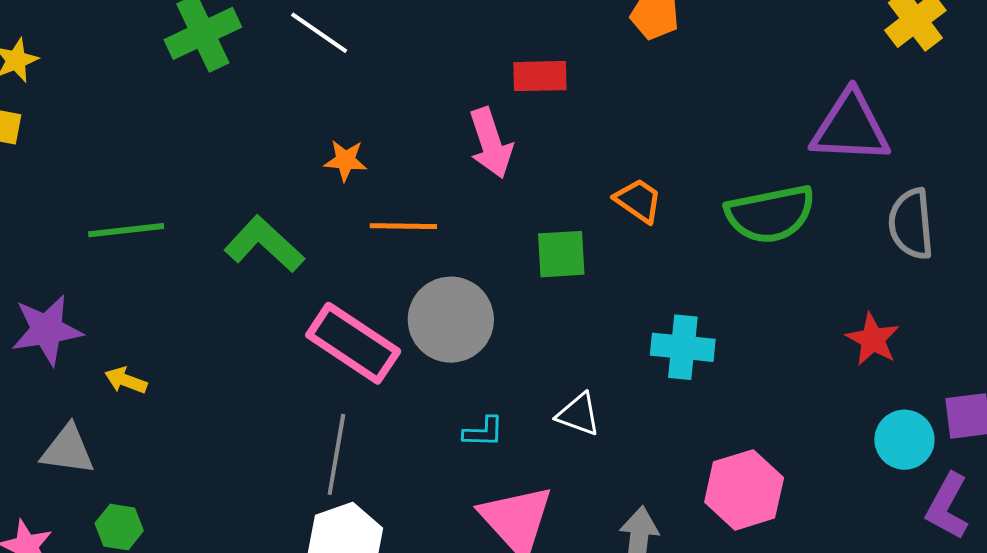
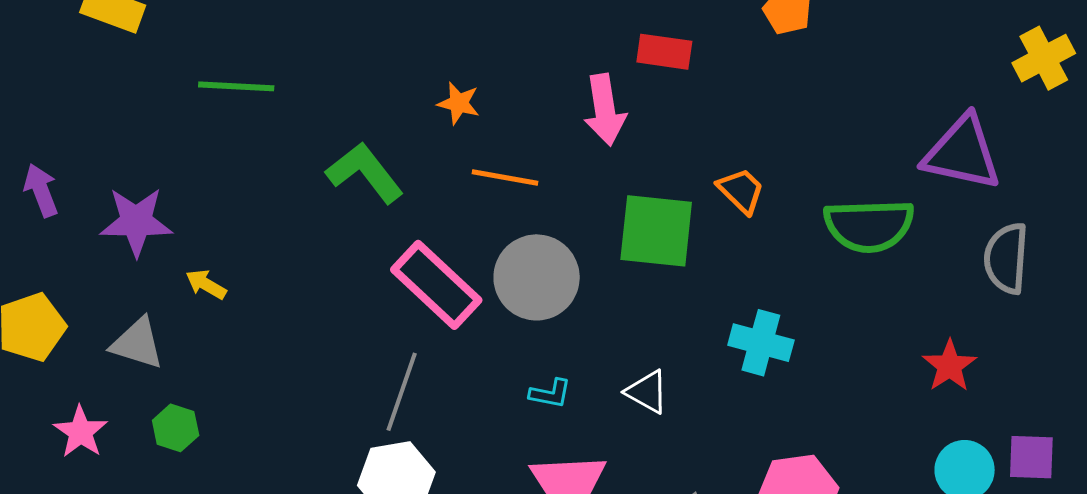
green line: (126, 230) -> (236, 86), moved
green square: (561, 254) -> (656, 231), size x1.5

